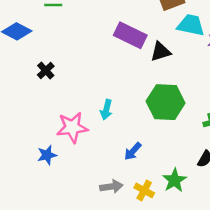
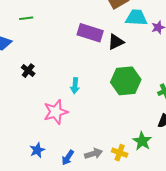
cyan arrow: (106, 110) -> (75, 86), moved
blue arrow: (133, 151) -> (68, 158), moved
blue star: (47, 155) -> (37, 150), moved

